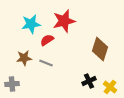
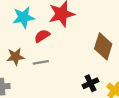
gray line: (46, 63) -> (41, 62), turned -32

